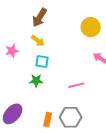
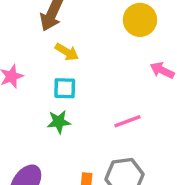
yellow arrow: (38, 41) -> (67, 52), moved

